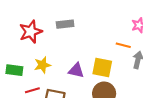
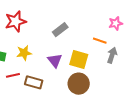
gray rectangle: (65, 24) -> (60, 30), moved, turned -35
purple triangle: (76, 70) -> (55, 60), turned 35

